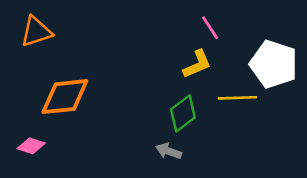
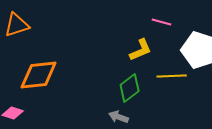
pink line: (210, 28) -> (162, 22), moved, turned -42

